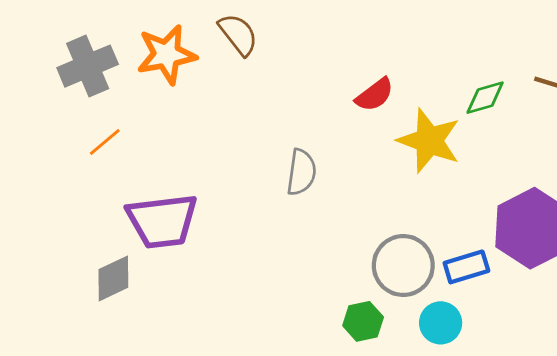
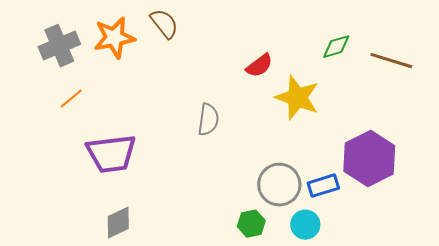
green diamond: (485, 98) -> (336, 47), moved
gray diamond: (113, 278) -> (118, 223), moved

